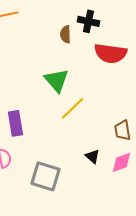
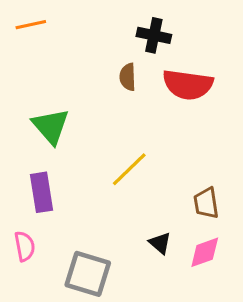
brown semicircle: (65, 34) -> (128, 77), moved
green triangle: (56, 80) -> (51, 126), moved

